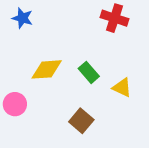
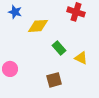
yellow diamond: (47, 69) -> (38, 26), moved
brown square: (81, 121) -> (54, 80), turned 35

